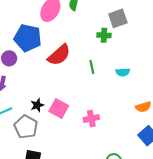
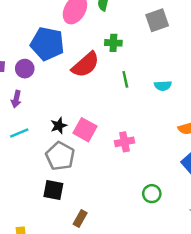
green cross: (104, 35) -> (113, 43), moved
gray pentagon: (26, 127) -> (60, 156), moved

